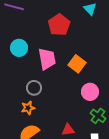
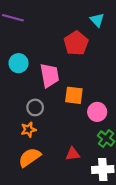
red pentagon: (59, 25) -> (76, 43), moved
orange square: (77, 64) -> (74, 95), moved, turned -30

